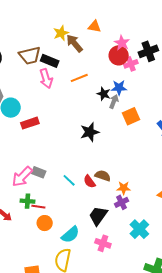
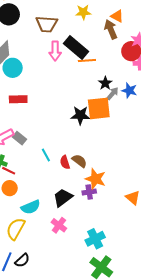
brown arrow: (75, 43) -> (111, 29), moved
black rectangle: (50, 61) -> (76, 48), moved, size x1.4
blue star: (119, 88) -> (129, 90), moved
orange square: (131, 116) -> (99, 108), moved, size x1.4
red rectangle: (30, 123) -> (18, 99), moved
orange star: (124, 188) -> (96, 179), size x1.5
cyan cross: (139, 229) -> (95, 239), moved

